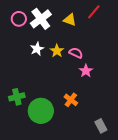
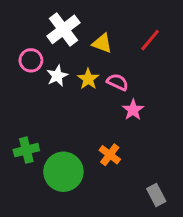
red line: (94, 12) -> (150, 40), moved
pink circle: (19, 19) -> (31, 60), moved
yellow triangle: (70, 20) -> (102, 43), moved

